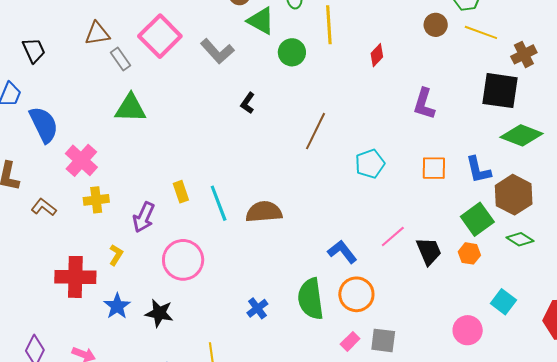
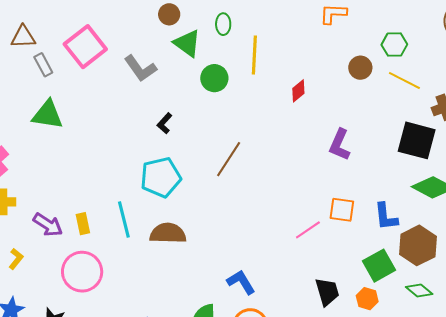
cyan pentagon: (370, 164) -> (161, 177), moved, size x1.4
yellow rectangle: (181, 192) -> (83, 224), moved
purple arrow: (144, 217) -> (48, 225), turned -88
pink line: (393, 237) -> (308, 230), moved

